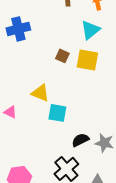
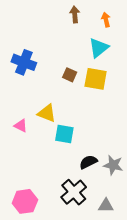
blue cross: (18, 29) -> (24, 62), moved, turned 35
pink triangle: (10, 112) -> (21, 126), moved

